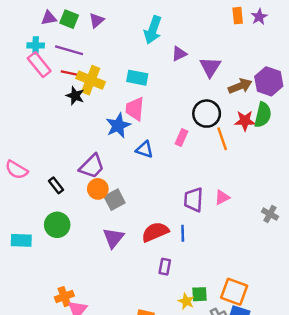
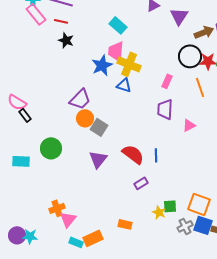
cyan rectangle: (137, 78) -> (118, 25), turned 30
yellow cross: (91, 80) -> (129, 64), moved
black circle: (207, 114) -> (190, 56), moved
pink rectangle: (181, 138) -> (167, 81), moved
orange line: (222, 139) -> (200, 87), moved
black rectangle: (56, 185) -> (25, 115), moved
gray square: (115, 200) -> (99, 127), turned -30
purple trapezoid: (193, 200) -> (165, 109), moved
red semicircle: (155, 232) -> (133, 154), turned 60
purple rectangle: (165, 267) -> (141, 183), turned 48

